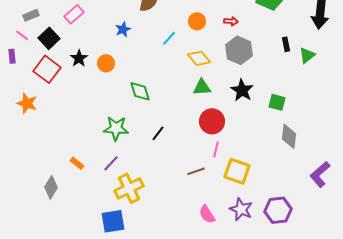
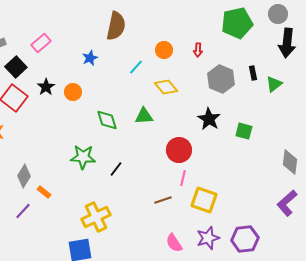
red arrow: (231, 21) -> (198, 50), turned 88
gray hexagon: (239, 50) -> (221, 79), moved
green triangle: (202, 87) -> (144, 116), moved
black line: (158, 133) -> (116, 169), moved
gray diamond: (289, 136) -> (290, 162), moved
purple line: (111, 163) -> (23, 211), moved
gray diamond: (51, 187) -> (24, 176), moved
purple star: (241, 209) -> (208, 238), turned 30

